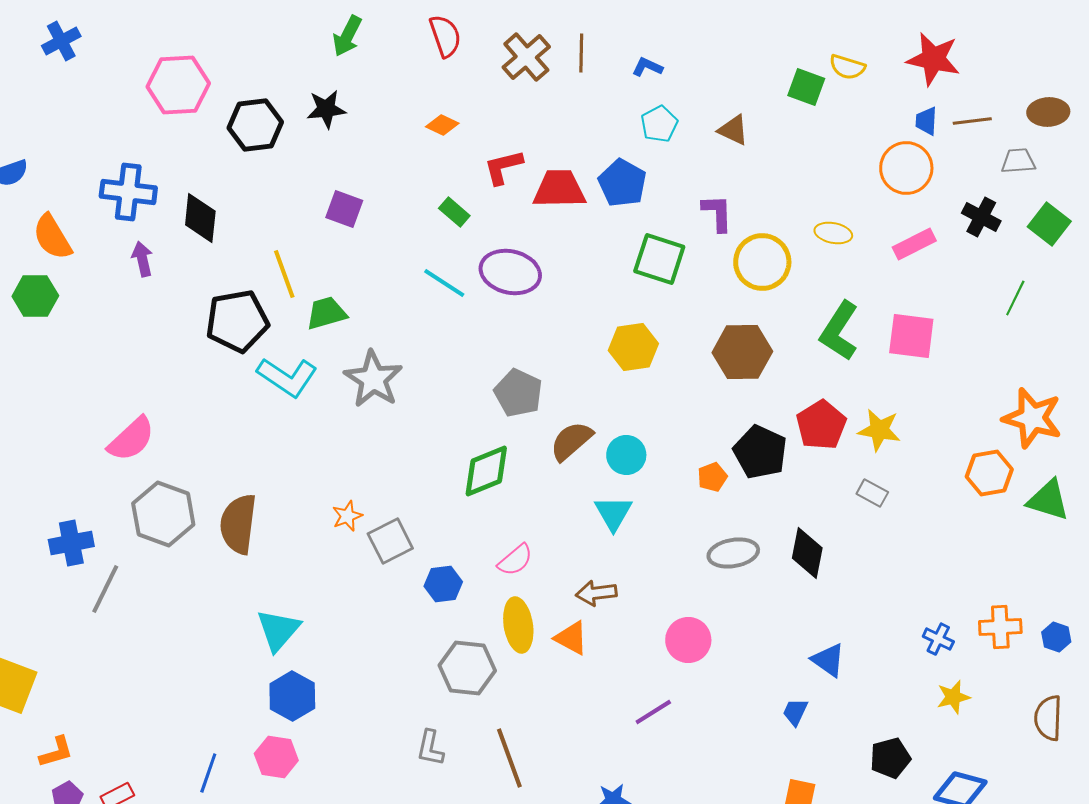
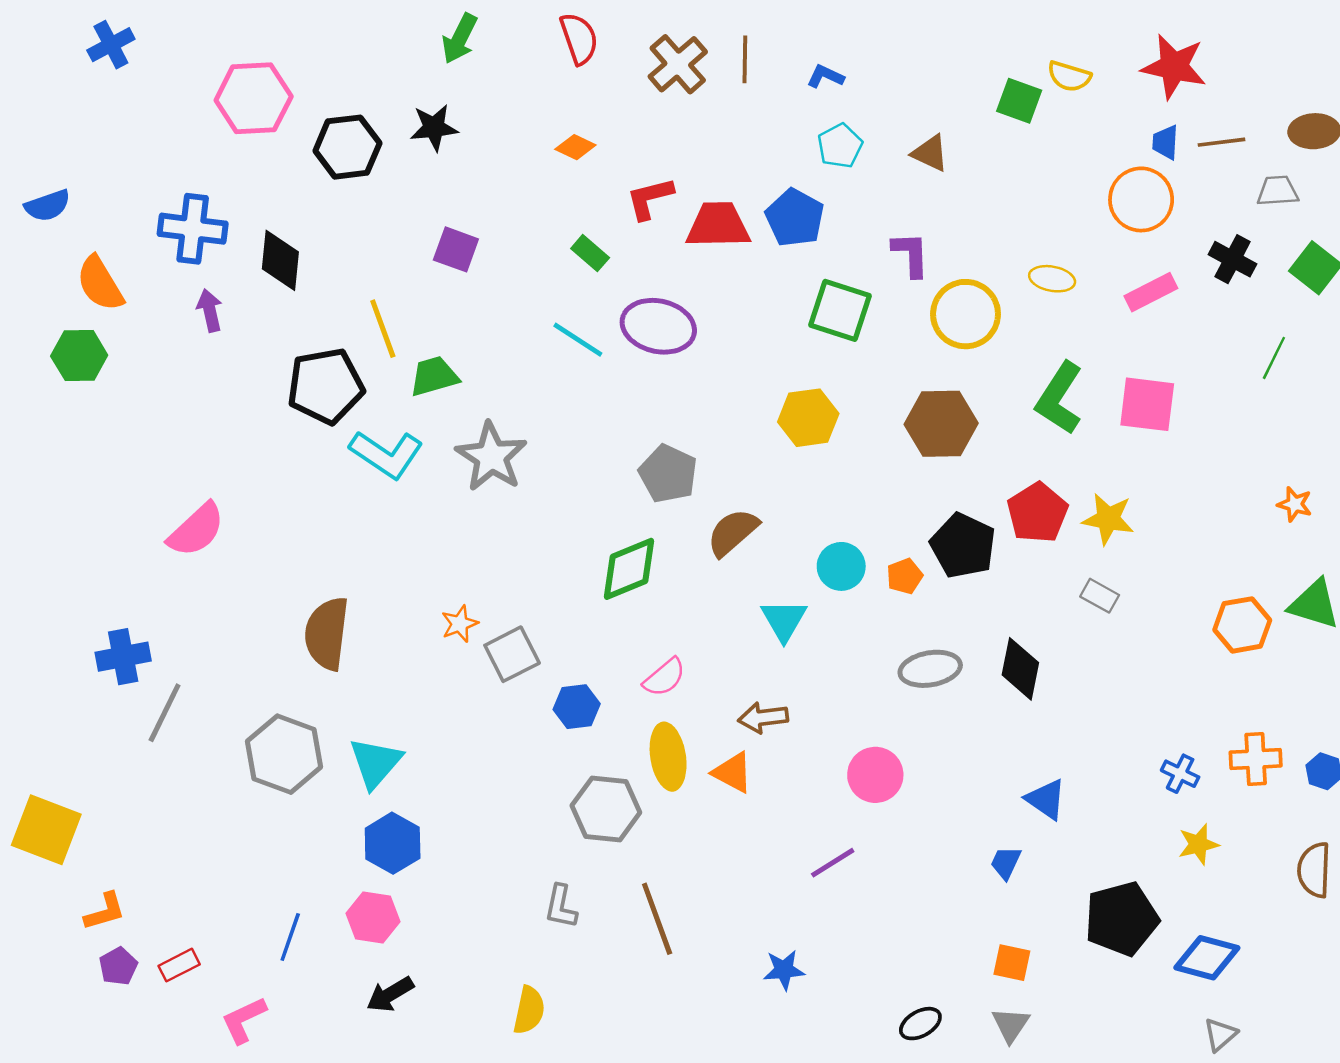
orange star: (1032, 418) -> (1295, 504), size x0.5
cyan circle: (626, 455) -> (841, 566), moved
orange hexagon: (989, 473) -> (1242, 625), moved
gray hexagon: (163, 514) -> (284, 754), moved
black pentagon: (890, 758) -> (1122, 919), size x1.5

